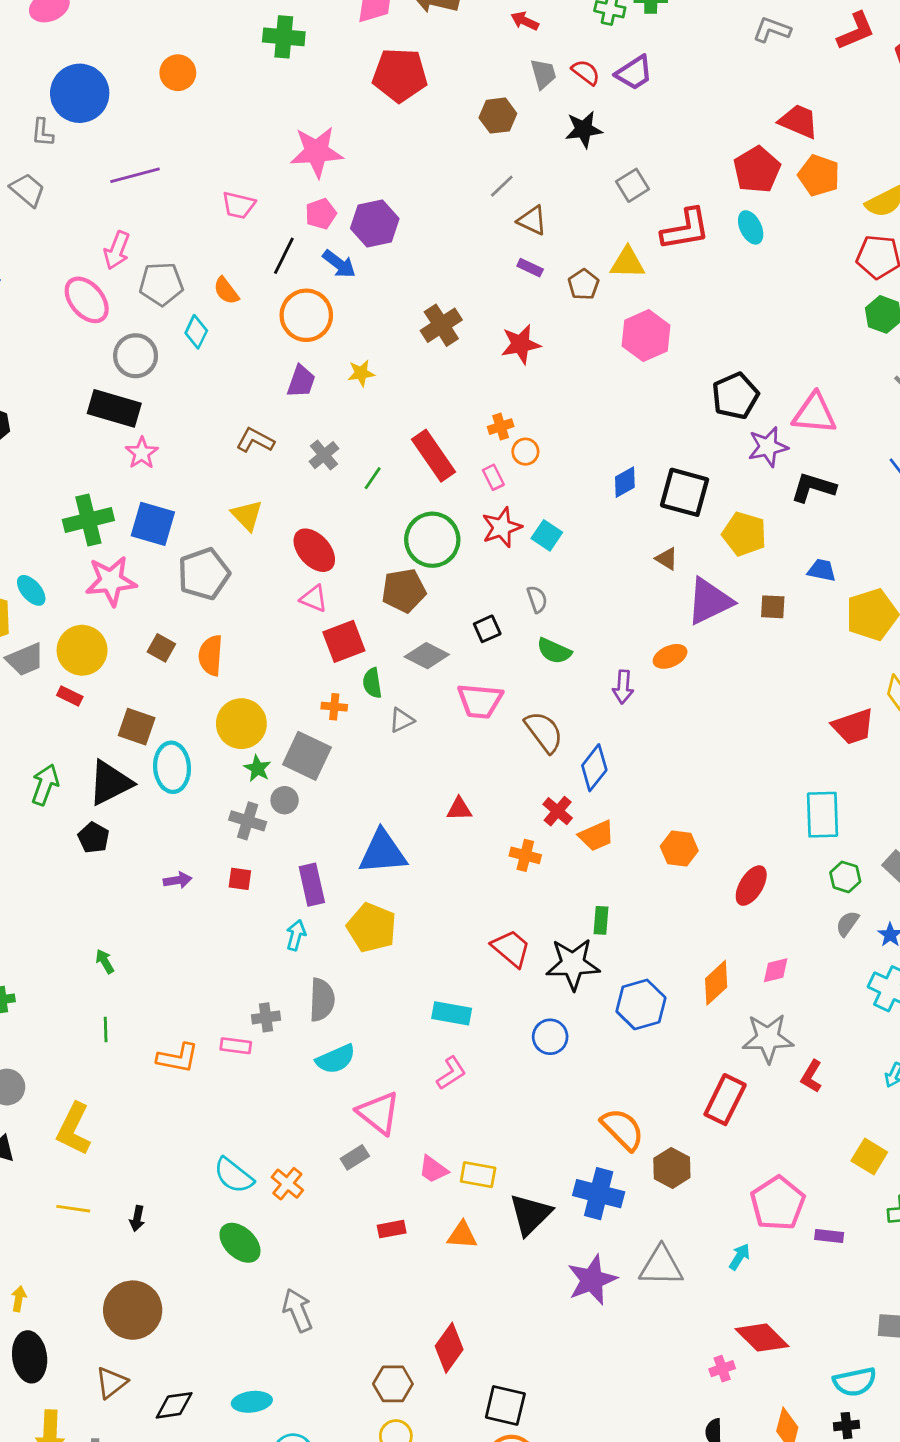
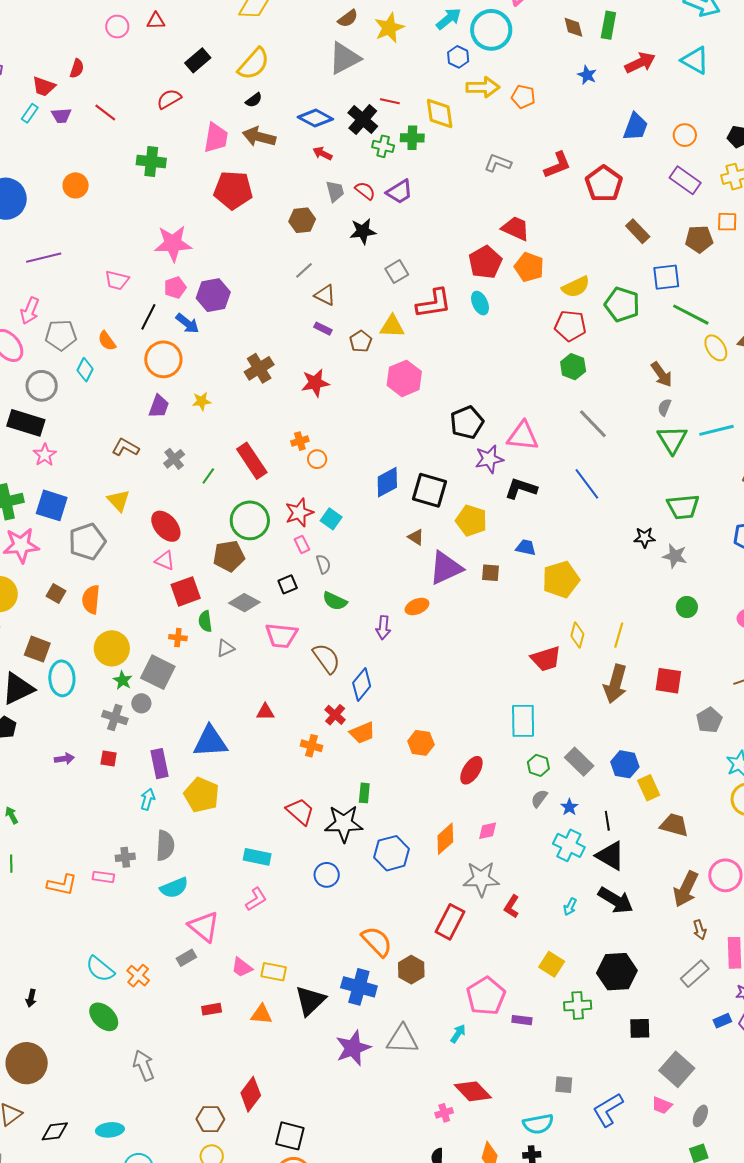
pink rectangle: (493, 477) -> (302, 544), moved
blue diamond: (625, 482) -> (387, 482), size x1.4

